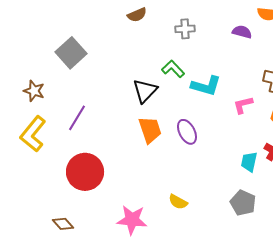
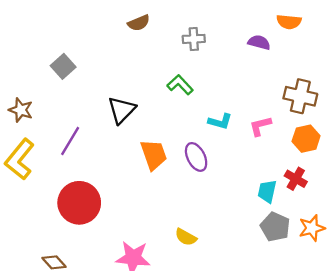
gray square: (71, 53) -> (63, 66), size x0.7
cyan L-shape: (206, 86) -> (220, 121), moved, size x0.7
black triangle: (145, 91) -> (122, 110), moved
gray pentagon: (243, 203) -> (275, 227), moved

